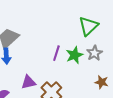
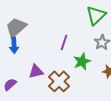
green star: (74, 55) -> (82, 61), moved

